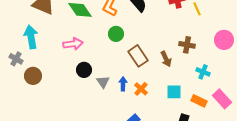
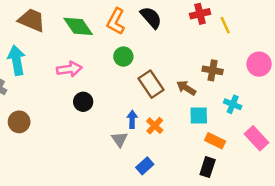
brown arrow: (166, 59) -> (186, 88), turned 147
brown circle: (33, 76) -> (19, 122), moved
gray triangle: (103, 82) -> (120, 139), moved
cyan square: (174, 92) -> (199, 116), moved
orange rectangle: (199, 101) -> (215, 141), moved

